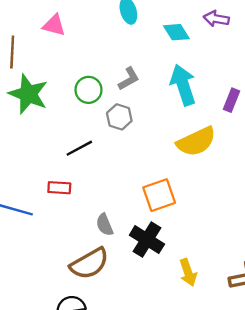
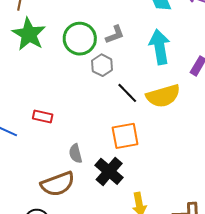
green circle: (88, 90) -> (80, 39), size x1.4
black line: (79, 148) -> (127, 93), moved, turned 65

